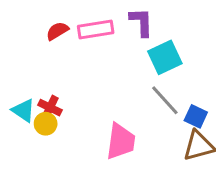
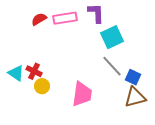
yellow circle: (46, 124) -> (42, 86), moved

